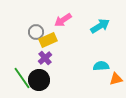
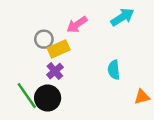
cyan arrow: (100, 26) -> (122, 17), moved
cyan semicircle: (101, 66) -> (114, 70), moved, turned -91

